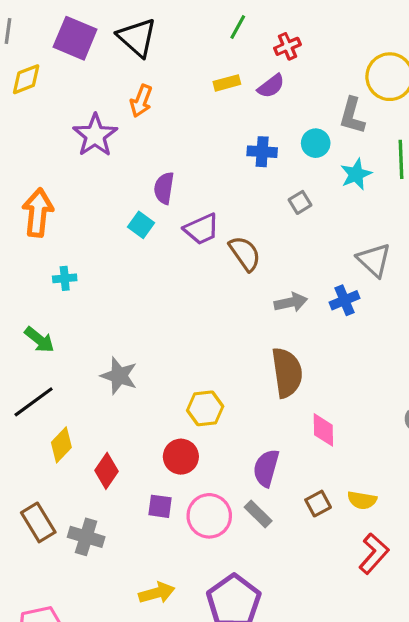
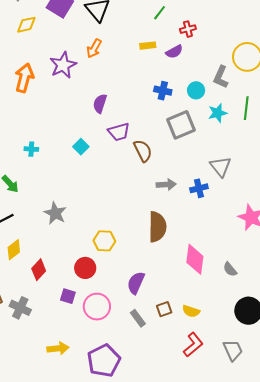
gray square: (300, 202) -> (181, 125), size x2.0
orange arrow: (38, 213) -> (24, 78), moved
cyan square: (141, 225) -> (81, 147), moved
pink diamond: (323, 430) -> (195, 259), moved, size x1.4
gray rectangle: (258, 514) -> (138, 318), moved

